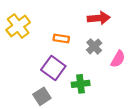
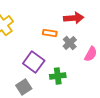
orange rectangle: (61, 39) -> (50, 33), moved

